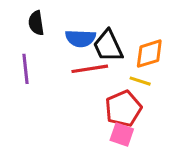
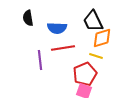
black trapezoid: (108, 46) -> (93, 21), moved
purple line: (25, 69) -> (40, 60), moved

